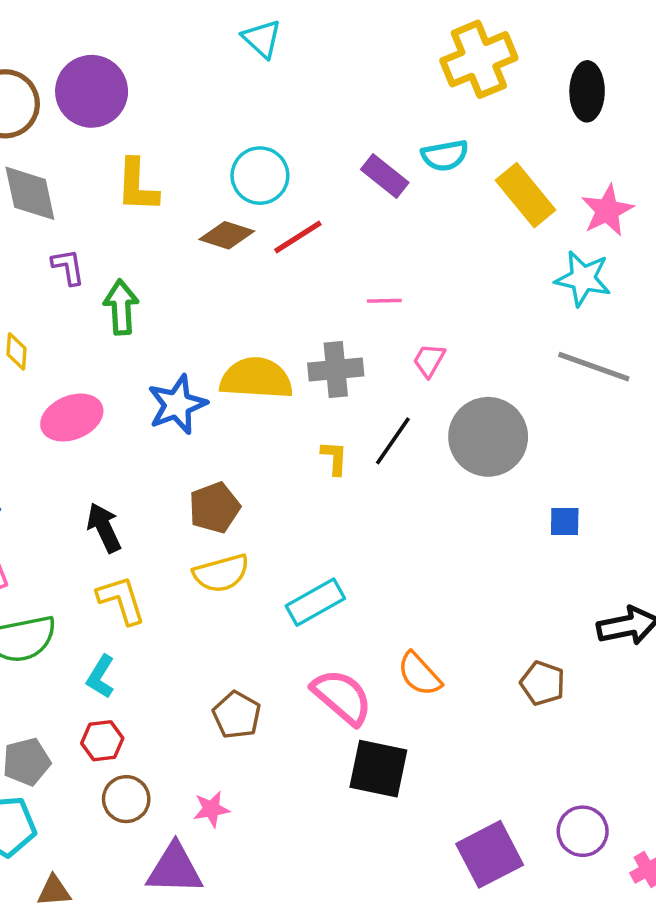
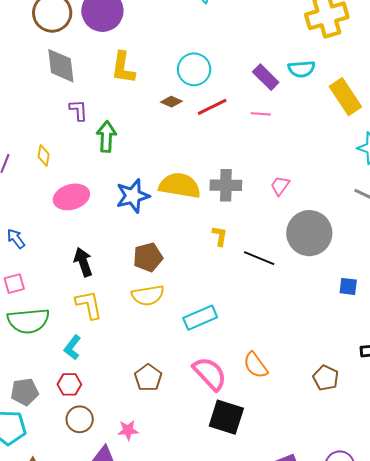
brown diamond: (227, 235) -> (171, 102), size x0.7
pink line: (384, 301) -> (261, 114), moved
black line: (393, 441) -> (259, 258), moved, turned 72

